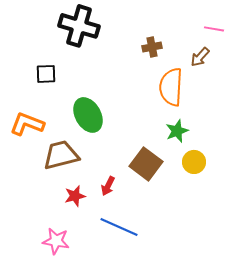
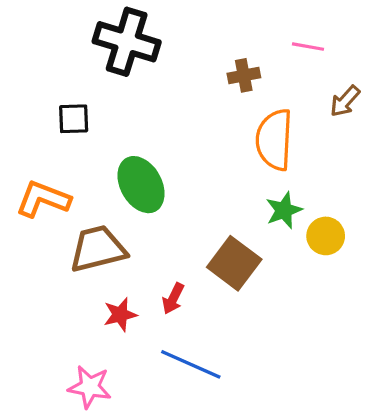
pink line: (214, 29) -> (308, 47), moved
brown arrow: (200, 57) -> (345, 101), moved
yellow circle: (194, 162) -> (326, 236), moved

